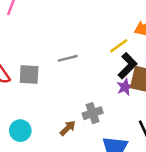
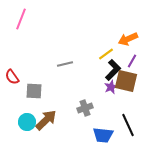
gray square: (29, 75) -> (34, 91), moved
brown arrow: (68, 128) -> (46, 120), moved, size x1.6

